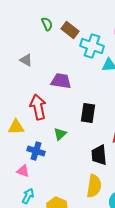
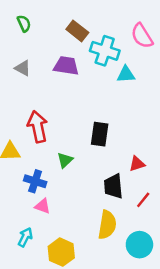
green semicircle: (47, 24) -> (24, 23), moved
purple trapezoid: (61, 81) -> (66, 66), moved
pink triangle: (23, 171) -> (43, 206), moved

